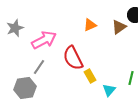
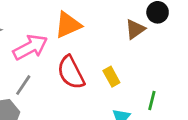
orange triangle: (90, 25) -> (68, 25), moved, size x1.5
yellow rectangle: (90, 76) -> (111, 77), moved

